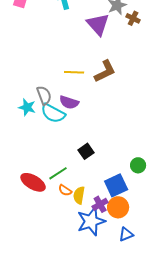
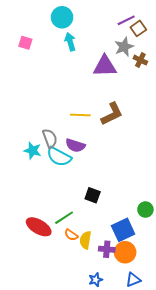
purple triangle: (98, 24) -> (105, 66), turned -50
black square: (86, 151) -> (93, 195), turned -35
purple cross: (100, 204) -> (107, 249), turned 35
blue star: (91, 221) -> (96, 280), moved, size x0.5

